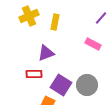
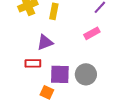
pink rectangle: (93, 44) -> (92, 33), turned -56
purple square: (61, 85) -> (60, 74), turned -30

